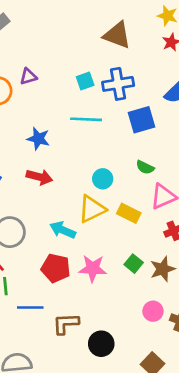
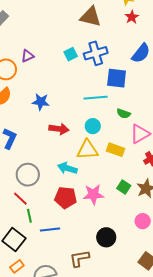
cyan line: (86, 119) -> (96, 98), moved
blue square: (141, 120) -> (117, 78), turned 30
red arrow: (39, 177) -> (59, 129), moved
yellow triangle: (92, 209) -> (87, 150), turned 30
brown L-shape: (66, 324) -> (79, 258), moved
black circle: (101, 344) -> (106, 237), moved

